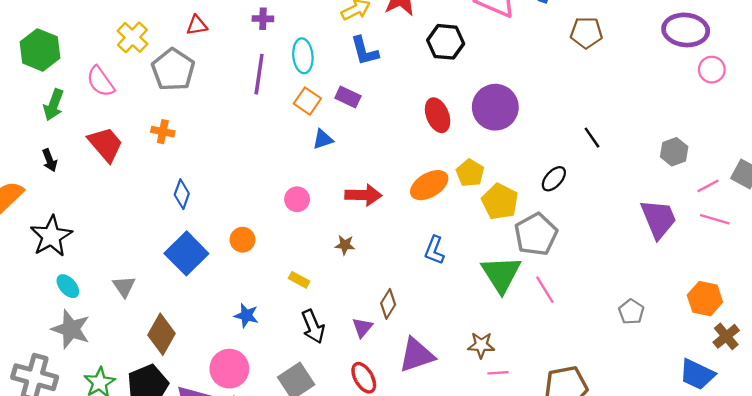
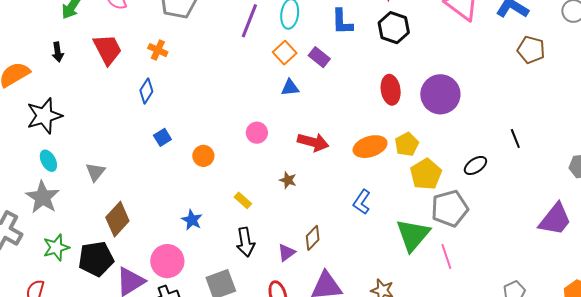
black hexagon: (446, 42) -> (394, 28), moved
blue diamond: (182, 194) -> (146, 91), moved
purple trapezoid: (658, 219) -> (555, 219), turned 48
blue square: (186, 253) -> (162, 137), moved, size x0.5

